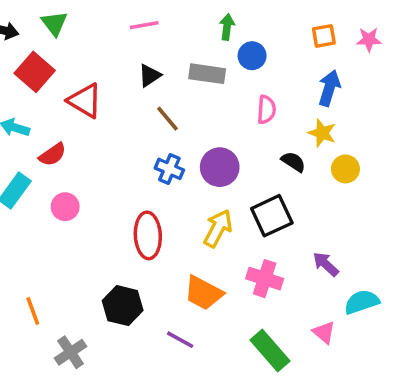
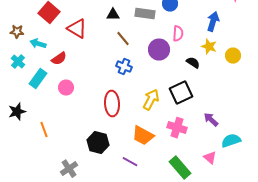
black triangle: (150, 75) -> (113, 15), turned 32
purple circle: (220, 167) -> (159, 50), moved
yellow circle: (345, 169) -> (233, 56), moved
orange line: (33, 311) -> (44, 130), moved

